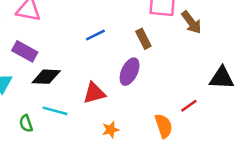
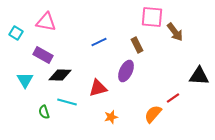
orange semicircle: (164, 126) -> (153, 114), turned -120

